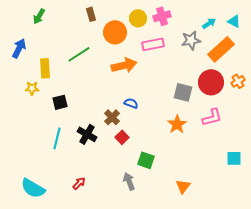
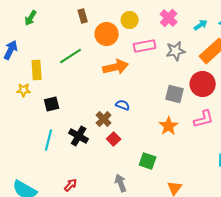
pink cross: (162, 16) -> (169, 18), moved, turned -30
gray star: (191, 40) -> (176, 51), moved
green square: (146, 160) -> (148, 161), moved

